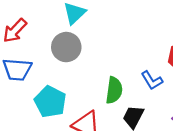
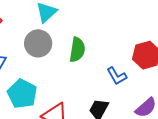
green semicircle: (114, 90) -> (77, 50), moved

